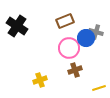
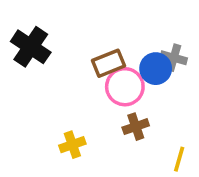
brown rectangle: (65, 21) -> (109, 63), moved
yellow line: (99, 88) -> (179, 159), turned -56

